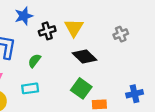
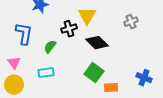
black cross: (47, 31) -> (69, 29), moved
blue cross: (135, 94) -> (144, 78), turned 35

